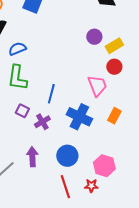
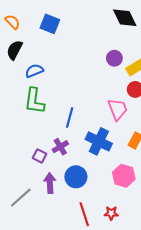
purple square: (22, 111) -> (40, 156), moved
blue circle: (67, 156) -> (76, 177), moved
pink hexagon: (104, 166) -> (124, 176), moved

